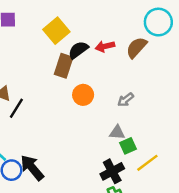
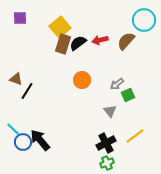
brown rectangle: (64, 66) -> (63, 44), moved
gray triangle: (117, 132) -> (110, 111), turned 48
green square: (128, 146) -> (128, 95), moved

